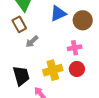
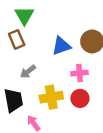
blue triangle: (58, 13) -> (61, 46), moved
gray arrow: (32, 41) -> (28, 71), moved

